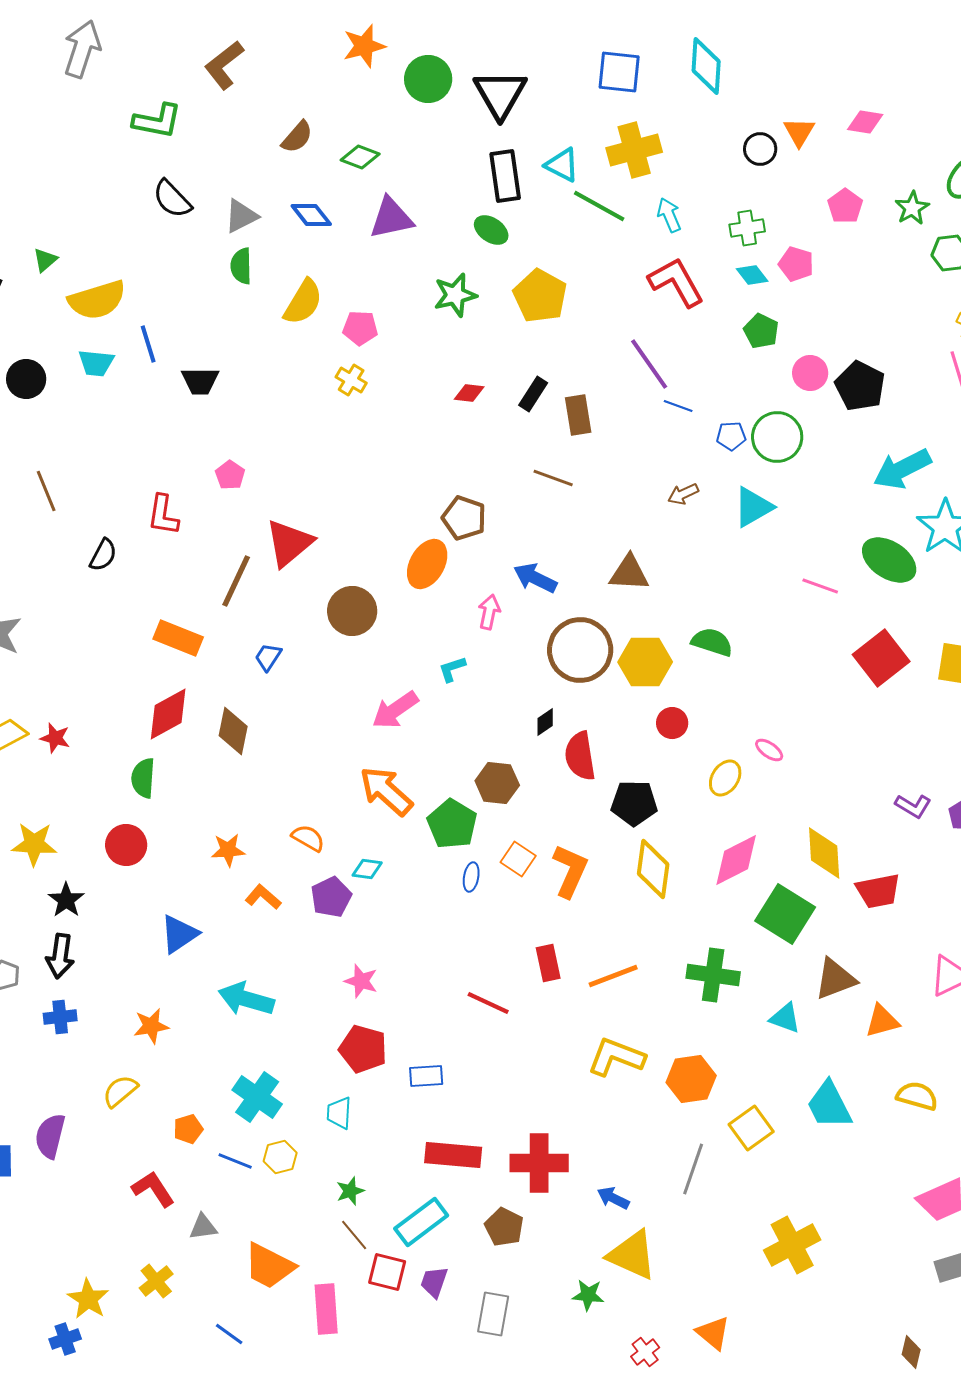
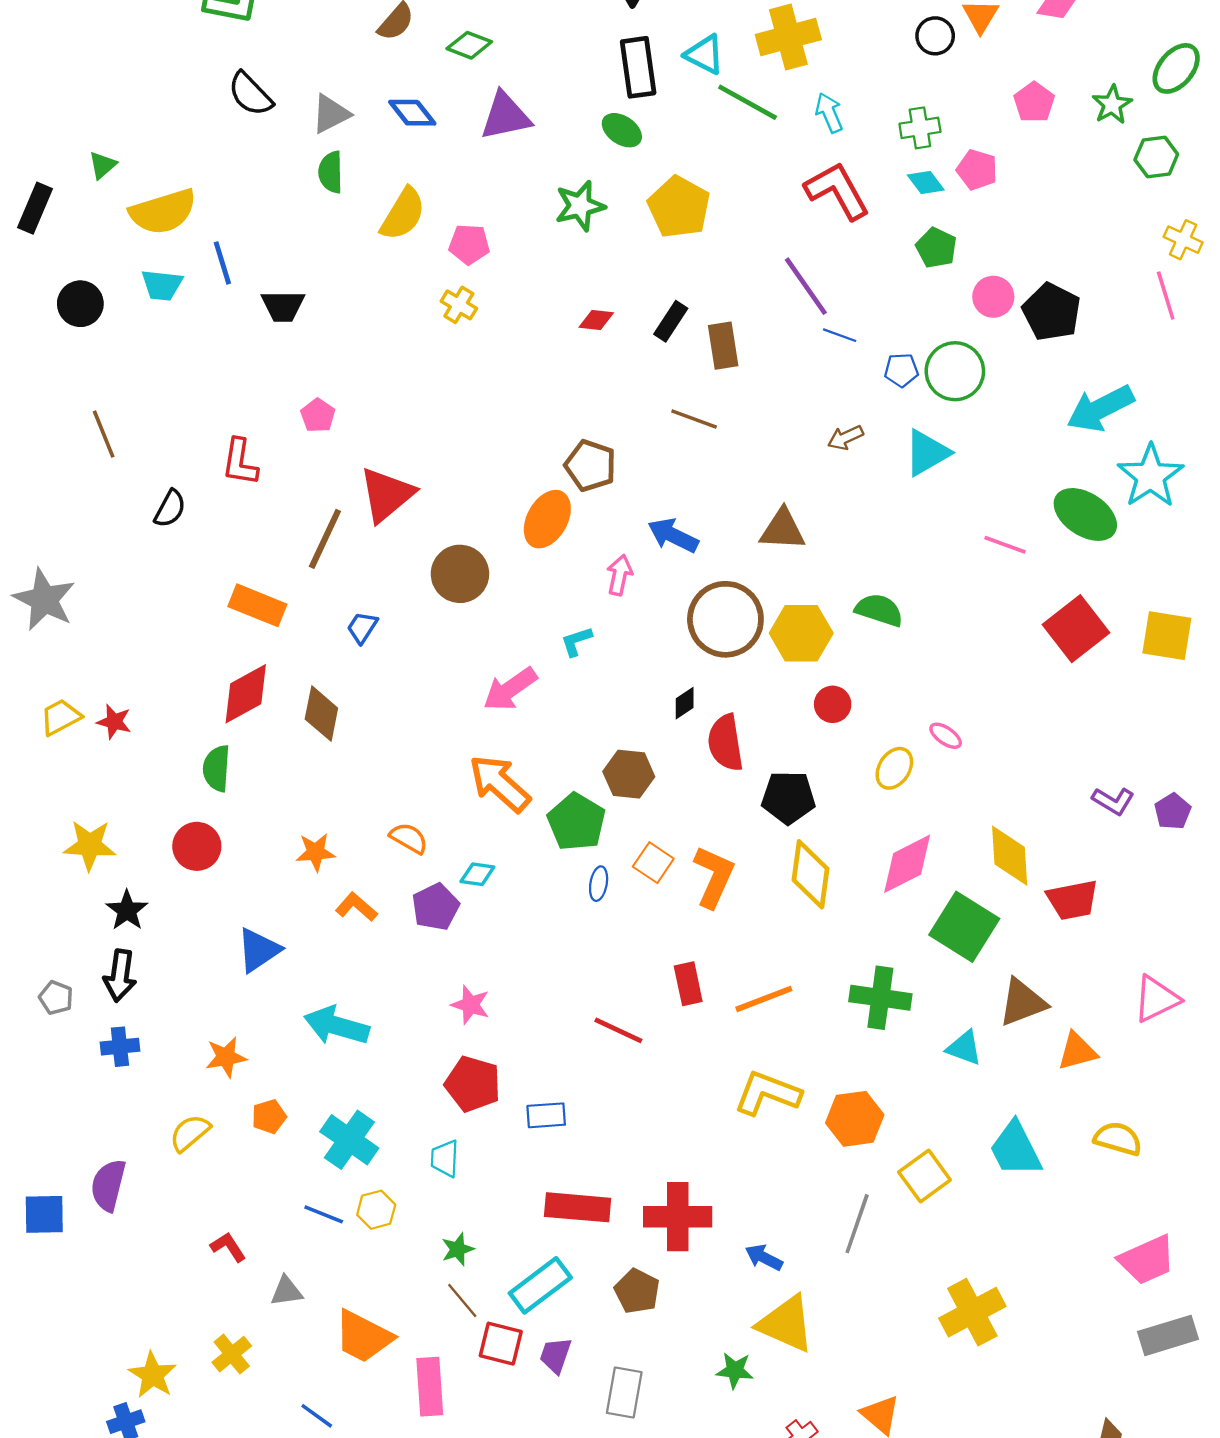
orange pentagon: (188, 1129) -> (269, 1117), moved
red L-shape: (153, 1189) -> (228, 1247), size x0.7

